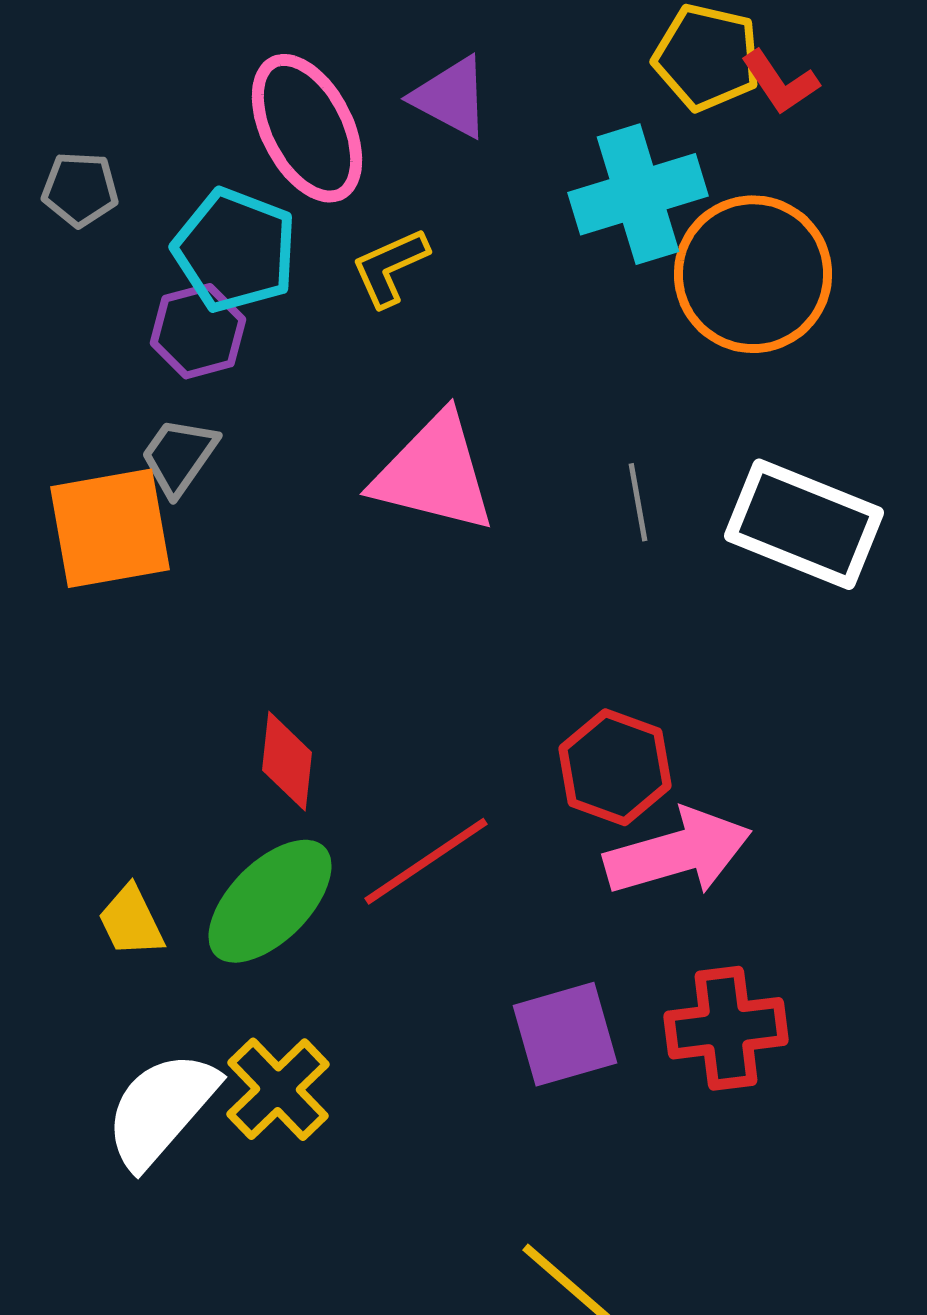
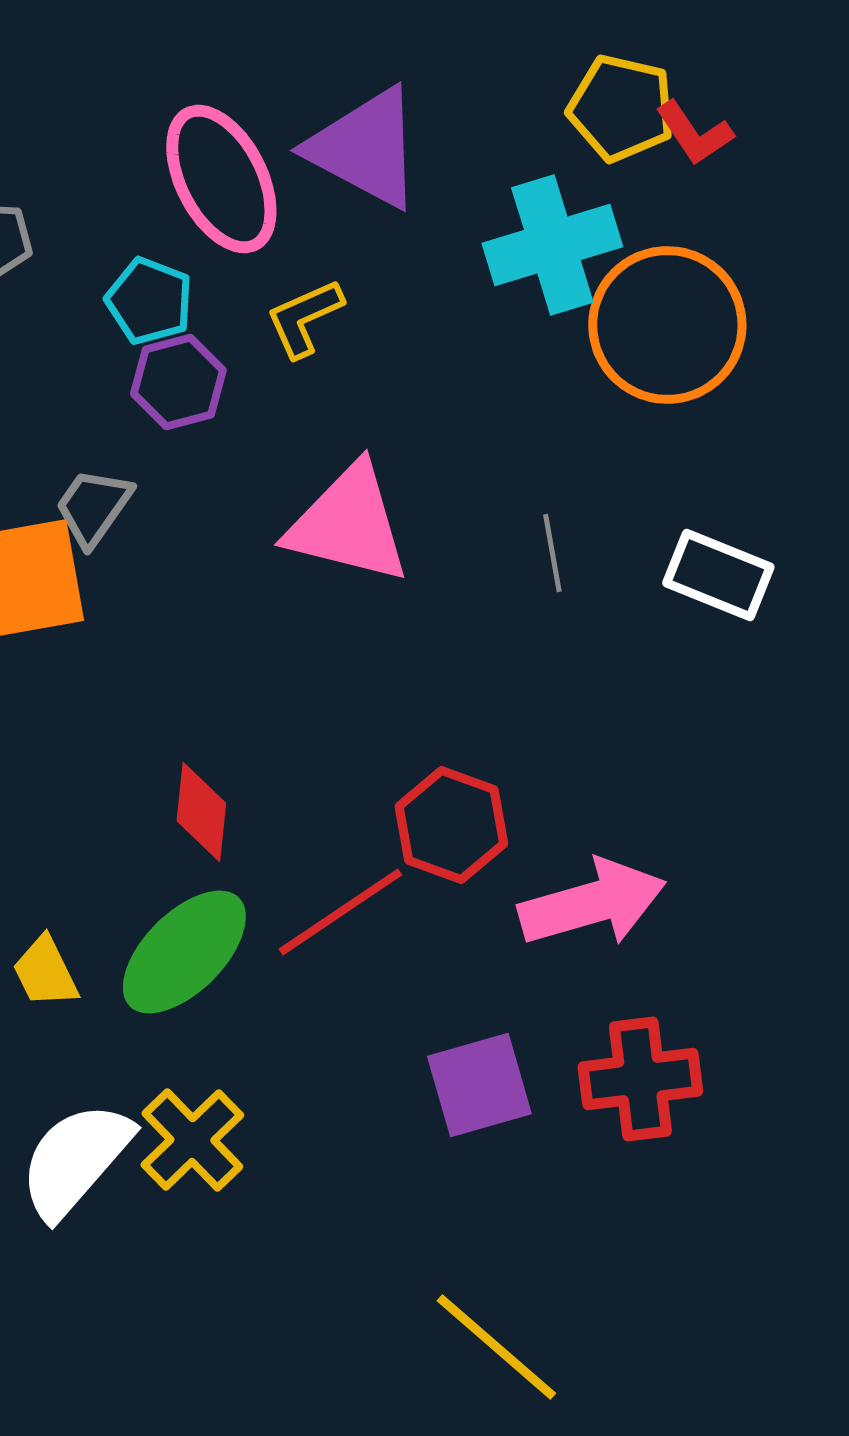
purple triangle: (451, 97) -> (365, 148), size x1.5
cyan pentagon: (235, 250) -> (149, 301), size x0.7
purple hexagon: (198, 331) -> (178, 382), moved
white rectangle: (804, 524) -> (718, 575), size x0.7
red hexagon: (615, 767) -> (451, 825), moved

